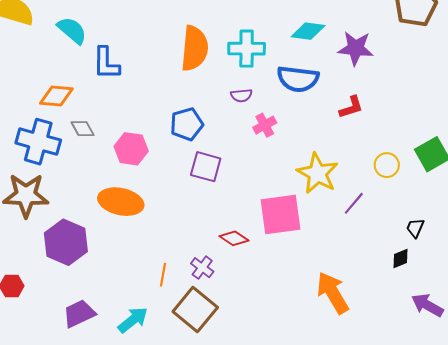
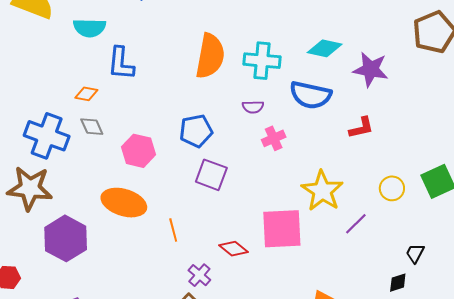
cyan semicircle: (72, 30) -> (90, 28), turned 136
orange diamond: (56, 96) -> (86, 94), moved, size x0.7
orange line: (163, 275) -> (173, 230), moved, turned -30

